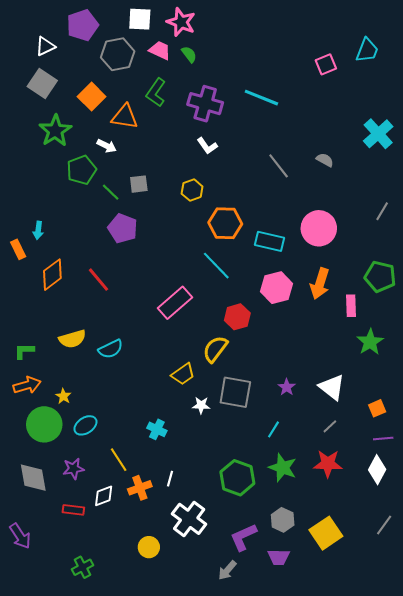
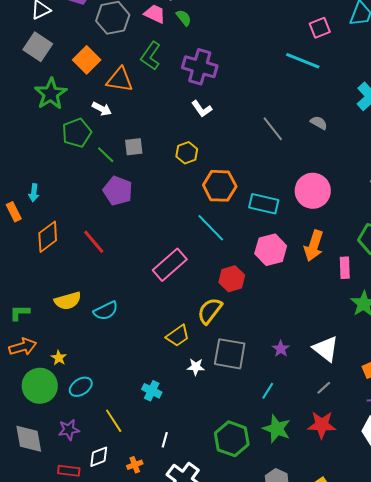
cyan line: (261, 98) -> (303, 61), moved
orange cross: (140, 488) -> (135, 465), moved, size x0.7

